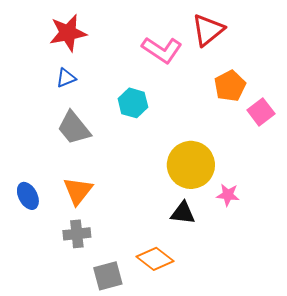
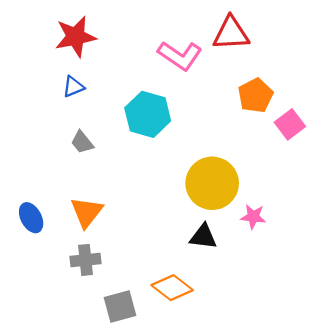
red triangle: (208, 30) -> (231, 33), turned 36
cyan hexagon: (133, 103) -> (148, 114), size x1.4
gray trapezoid: (74, 128) -> (82, 142), size x0.6

